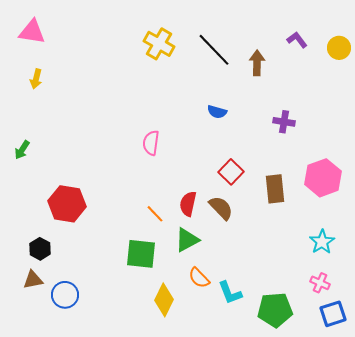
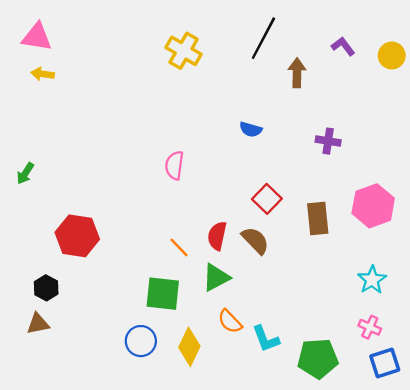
black line: (214, 50) -> (263, 38), moved, turned 72
yellow arrow: (36, 79) -> (43, 74), moved, turned 84
blue circle: (65, 295) -> (141, 341), moved

